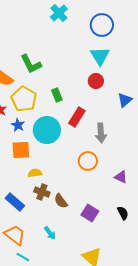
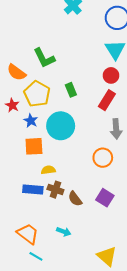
red rectangle: (77, 117) -> (107, 100), moved
blue rectangle: (15, 202) -> (33, 190), moved, turned -36
purple square: (90, 213) -> (105, 198), moved
cyan arrow: (50, 233) -> (64, 232), turned -32

